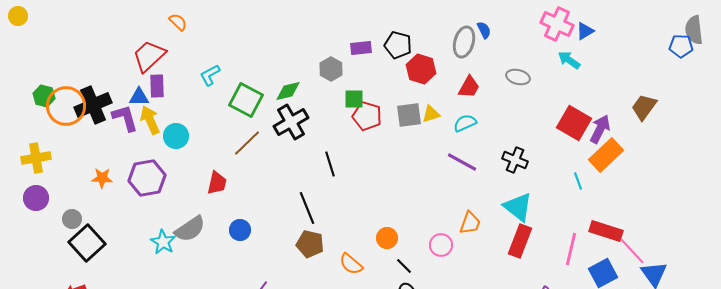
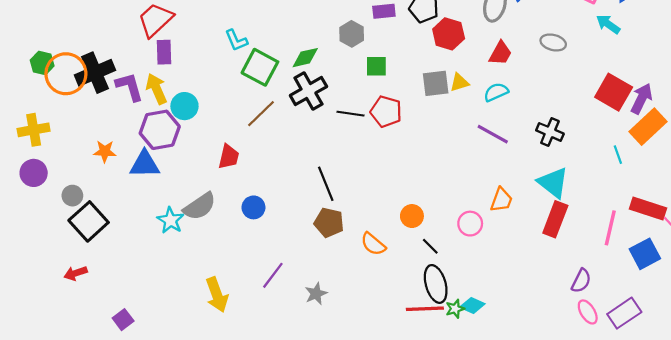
cyan L-shape: (210, 75) -> (236, 40), moved, turned -85
blue triangle: (139, 97) -> (145, 164), moved, size x1.4
red pentagon: (367, 116) -> (386, 111), moved
black line: (330, 164) -> (351, 114), moved, turned -65
purple hexagon: (147, 178) -> (160, 130), moved

